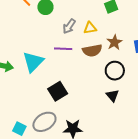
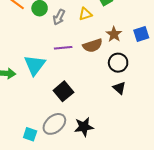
gray arrow: (69, 26) -> (59, 17), moved
yellow triangle: (90, 28) -> (85, 14), moved

